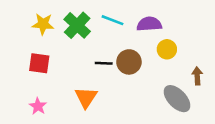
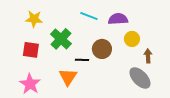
green cross: (77, 25) -> (61, 39), moved
black line: (104, 63) -> (82, 60), moved
brown arrow: (197, 76) -> (148, 56), moved
pink star: (38, 106) -> (30, 84), size x1.5

